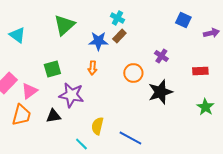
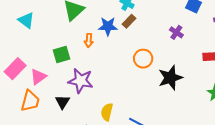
purple cross: (161, 56) -> (176, 32), moved
orange arrow: (92, 68) -> (89, 40), moved
black triangle: (53, 116) -> (62, 102), turned -49

